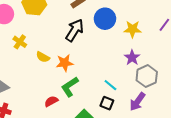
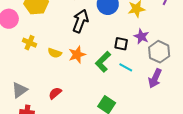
green L-shape: (70, 87) -> (103, 62), moved
red semicircle: (51, 101) -> (55, 93), moved
black square: (107, 103) -> (121, 44), moved

